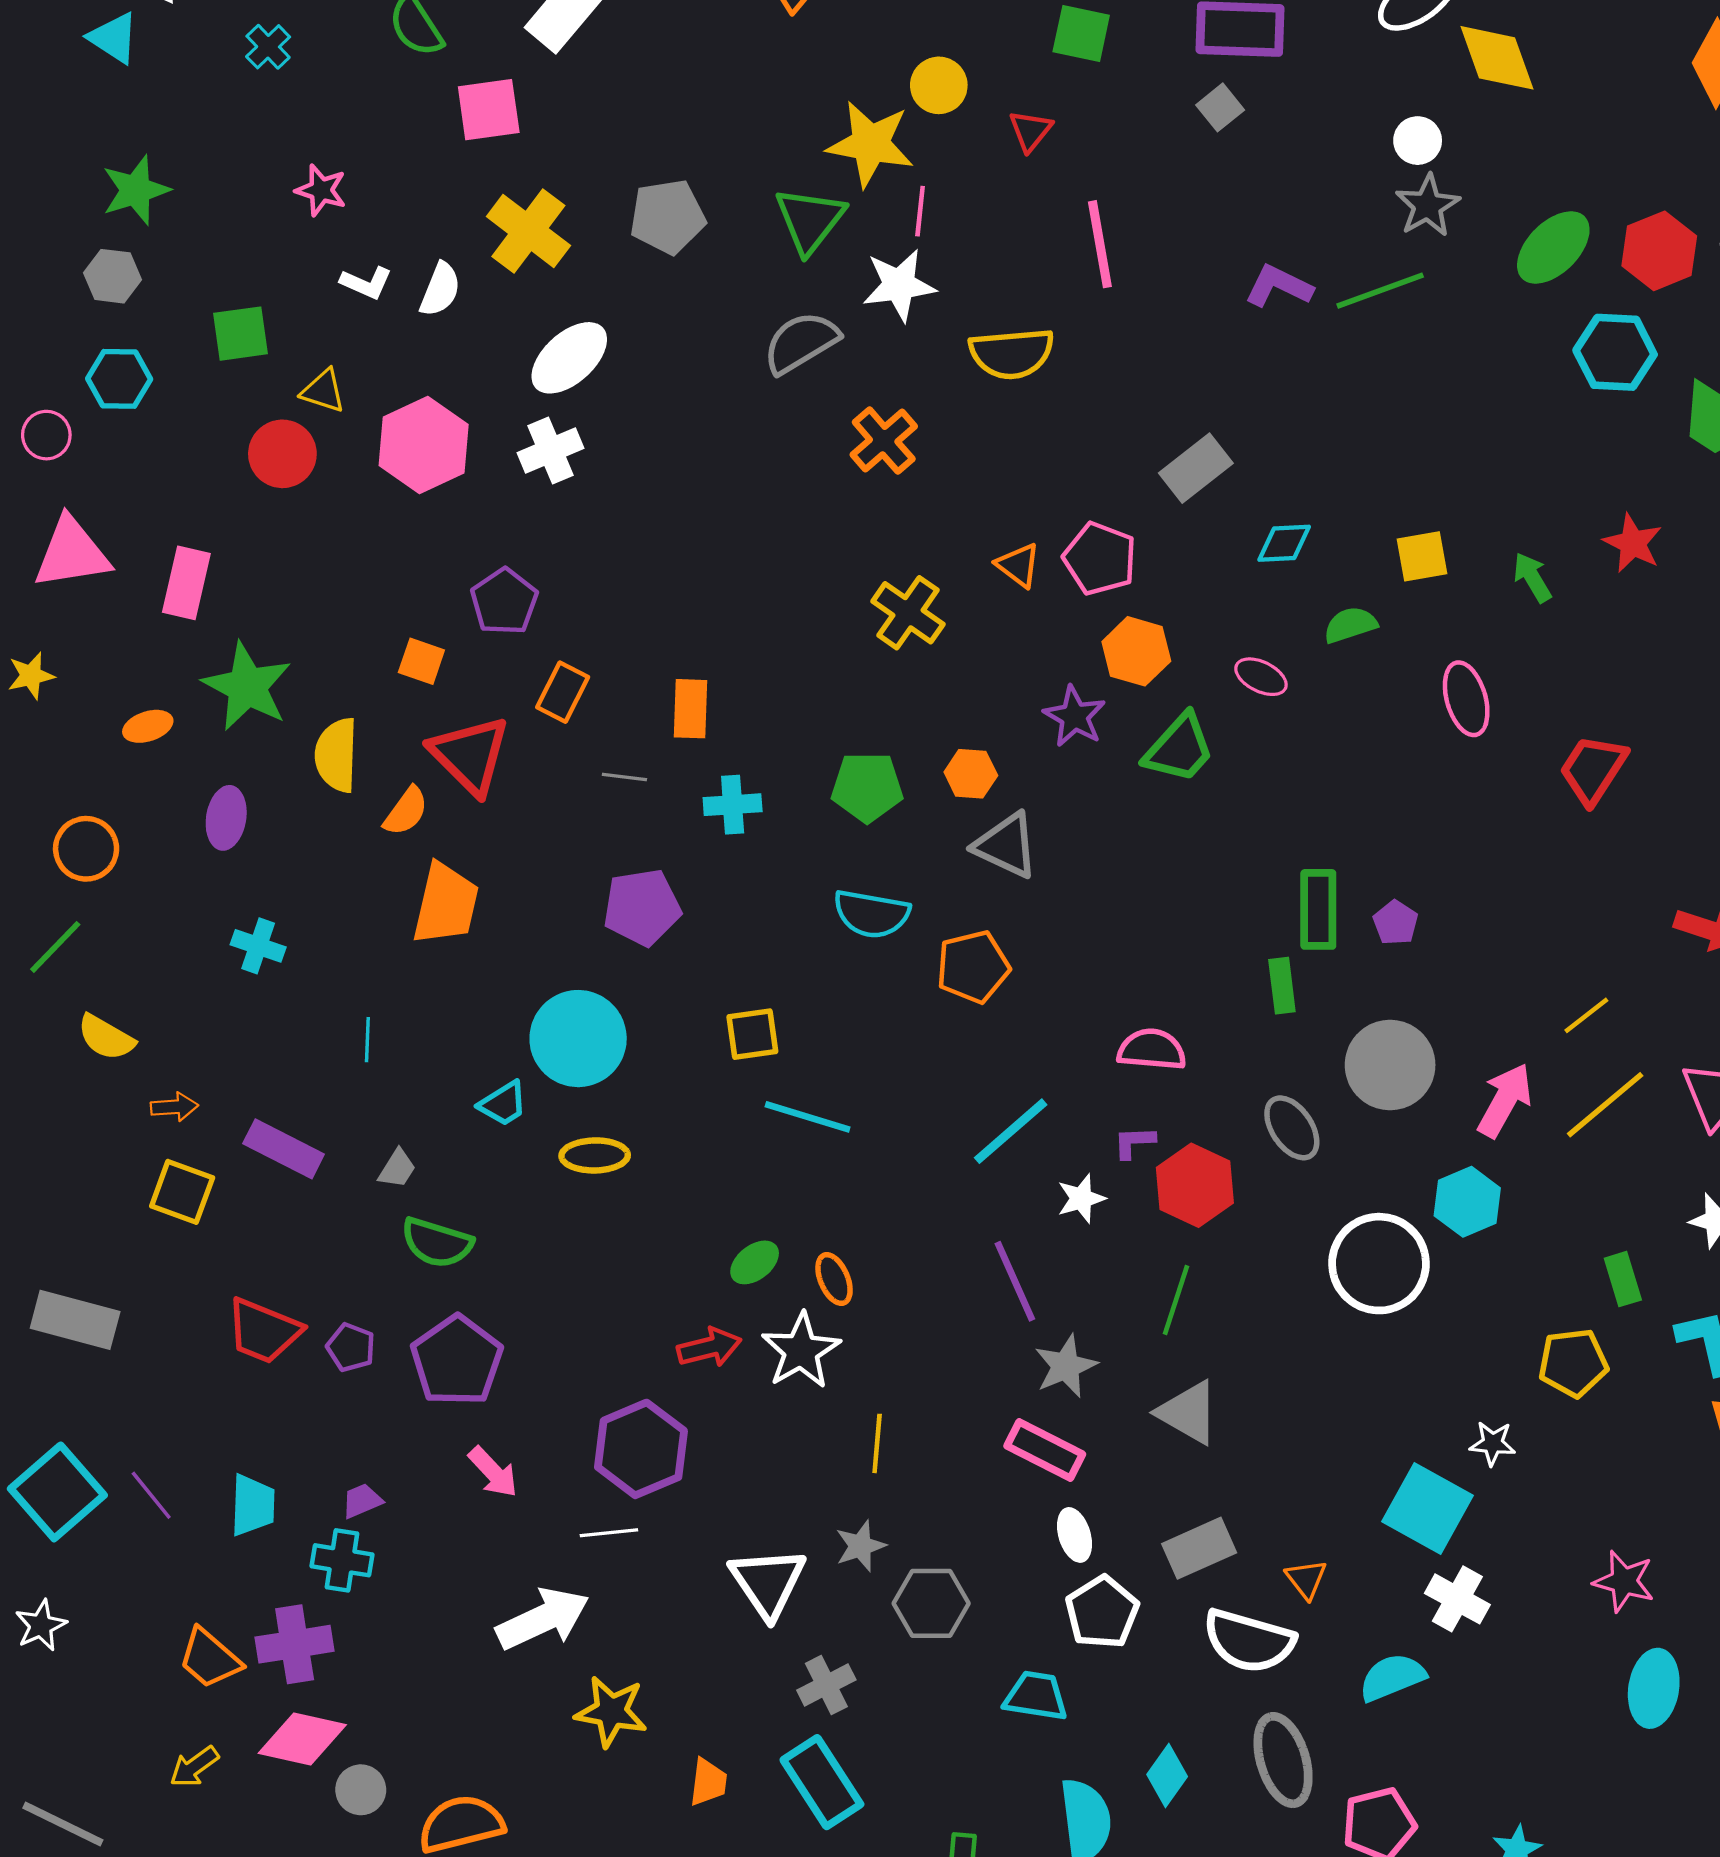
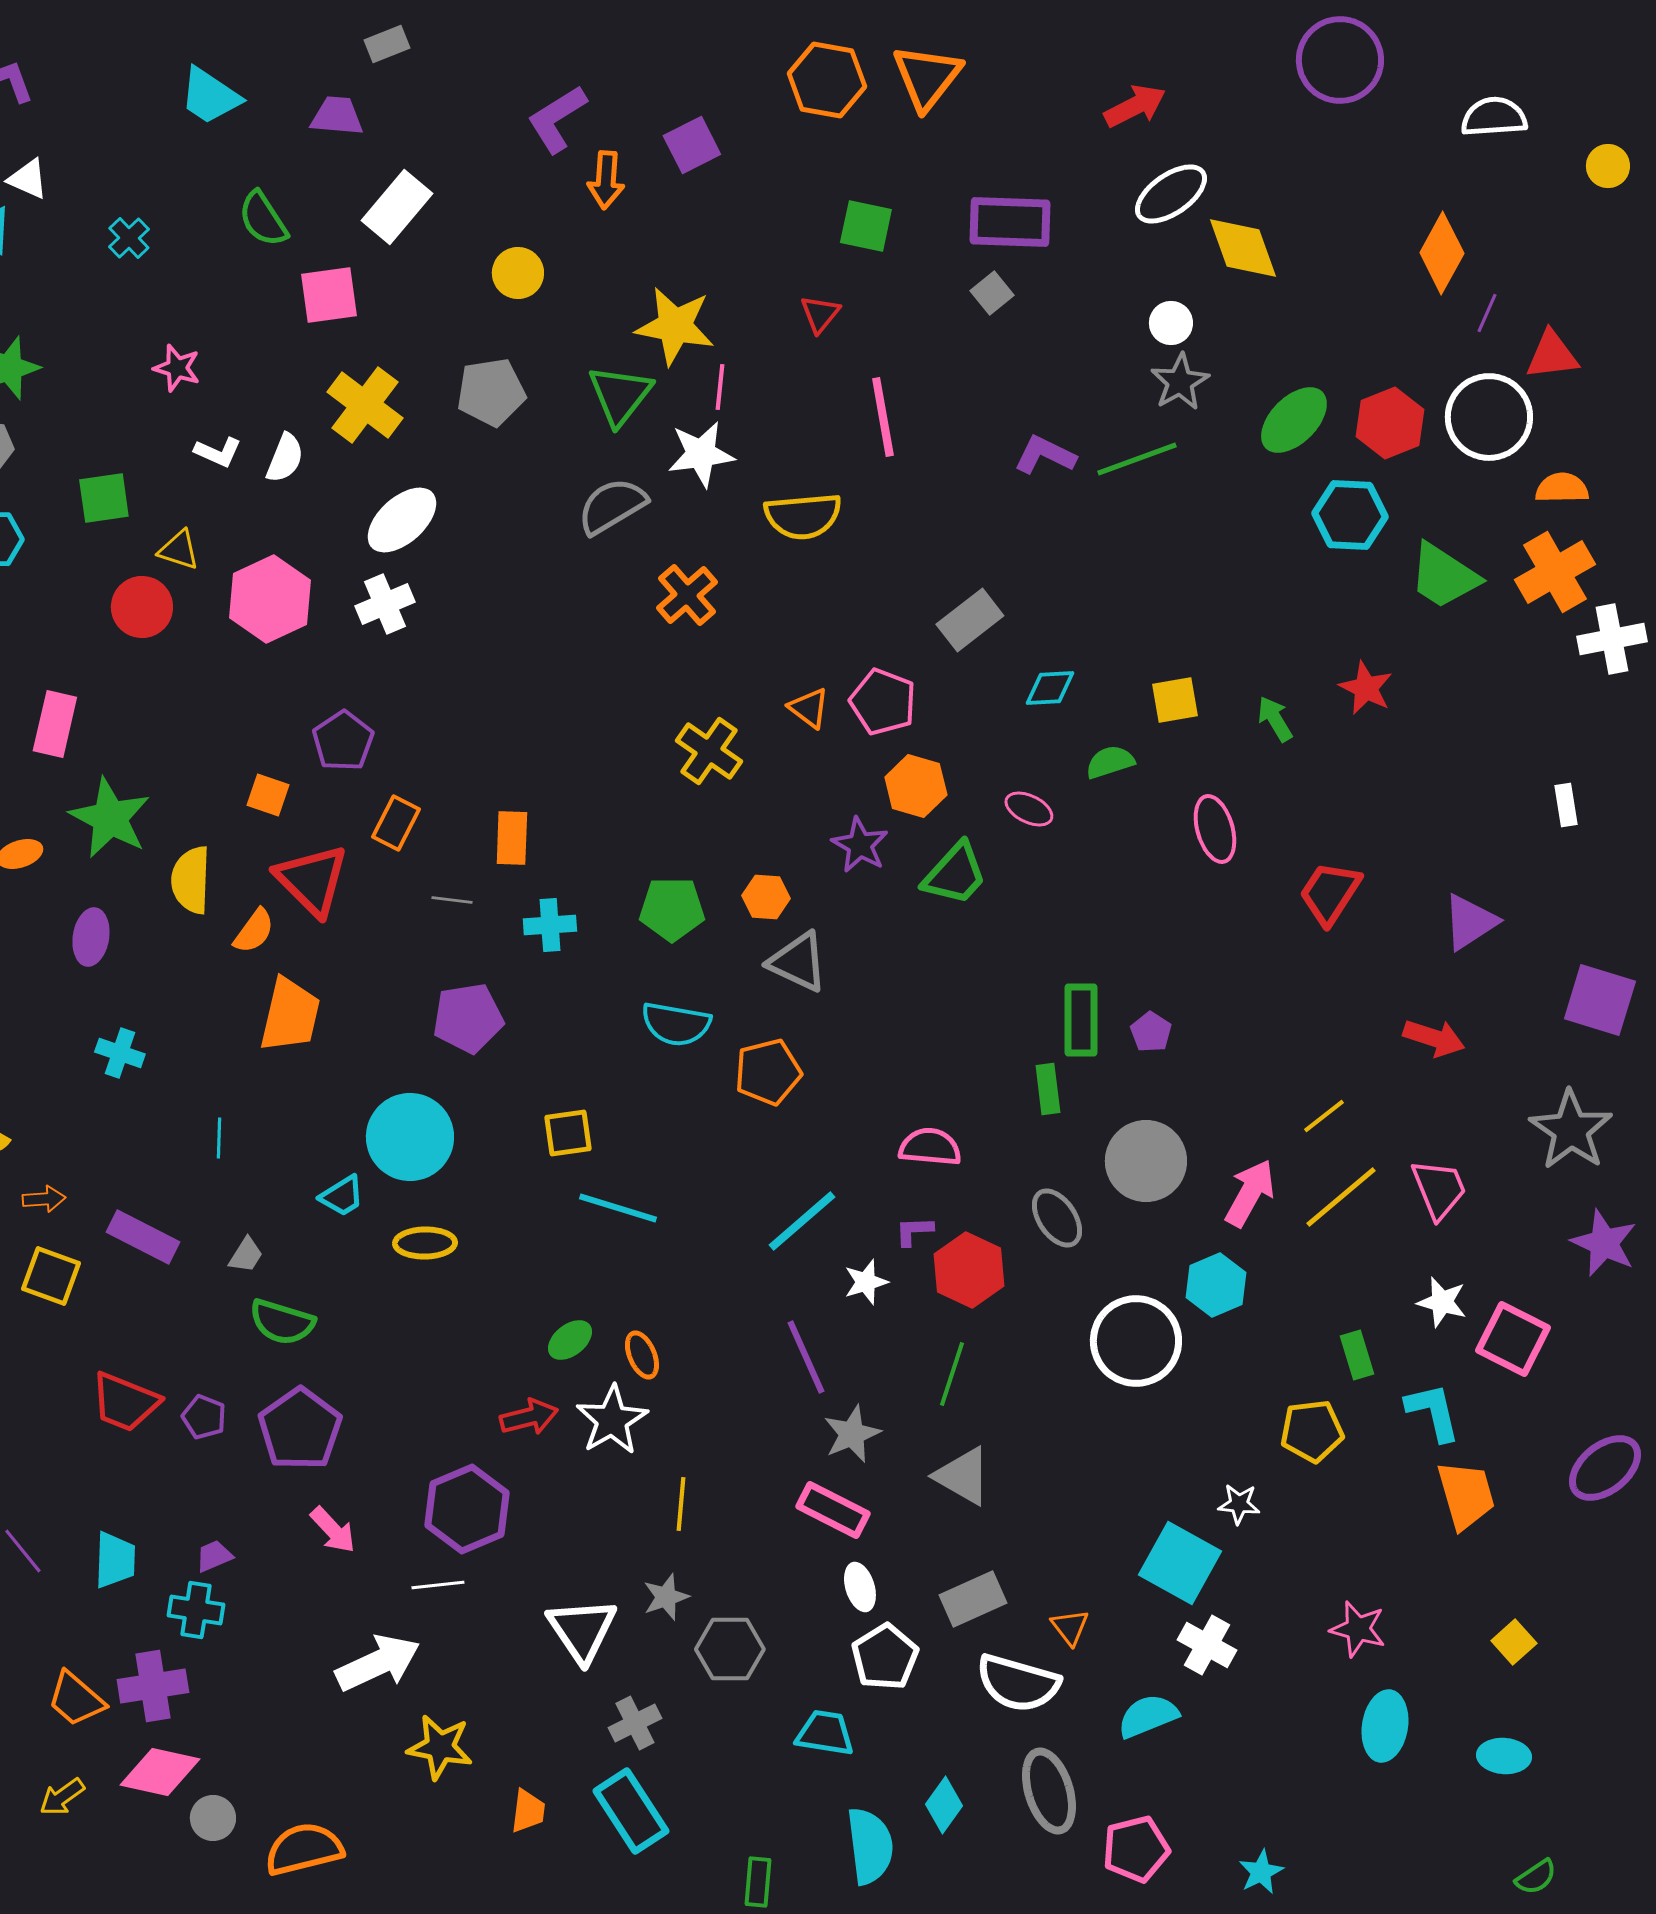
yellow circle: (939, 85) -> (518, 273), moved

